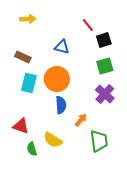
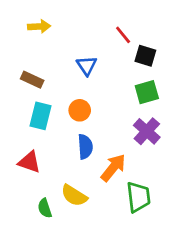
black square: (104, 40) -> (145, 56), turned 35
blue triangle: (62, 47) -> (87, 66), turned 42
orange circle: (57, 79) -> (80, 110), size x0.6
orange arrow: (81, 120) -> (113, 168), size x1.5
red triangle: (21, 126) -> (29, 162), moved

